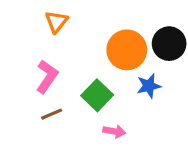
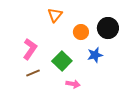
orange triangle: (56, 22) -> (55, 15), moved
orange circle: (127, 50) -> (81, 32), size x0.6

